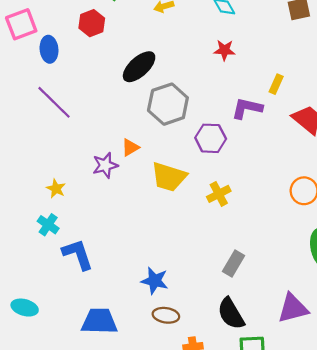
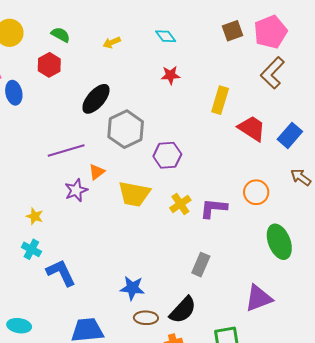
yellow rectangle: (276, 84) -> (220, 100), size x1.5
purple line: (54, 102) -> (66, 151), moved, turned -54
purple L-shape: (247, 108) -> (214, 208), moved
black semicircle: (231, 314) -> (183, 310), moved, turned -100

